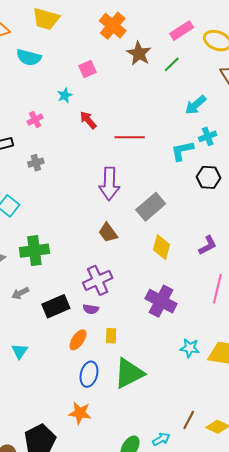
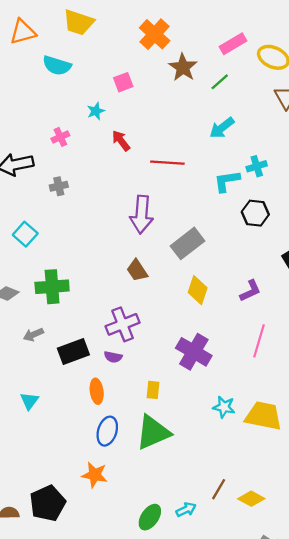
cyan arrow: (196, 105) -> (222, 128), moved
yellow rectangle: (111, 336) -> (153, 390), moved
orange ellipse: (78, 340) -> (97, 391), turned -45

